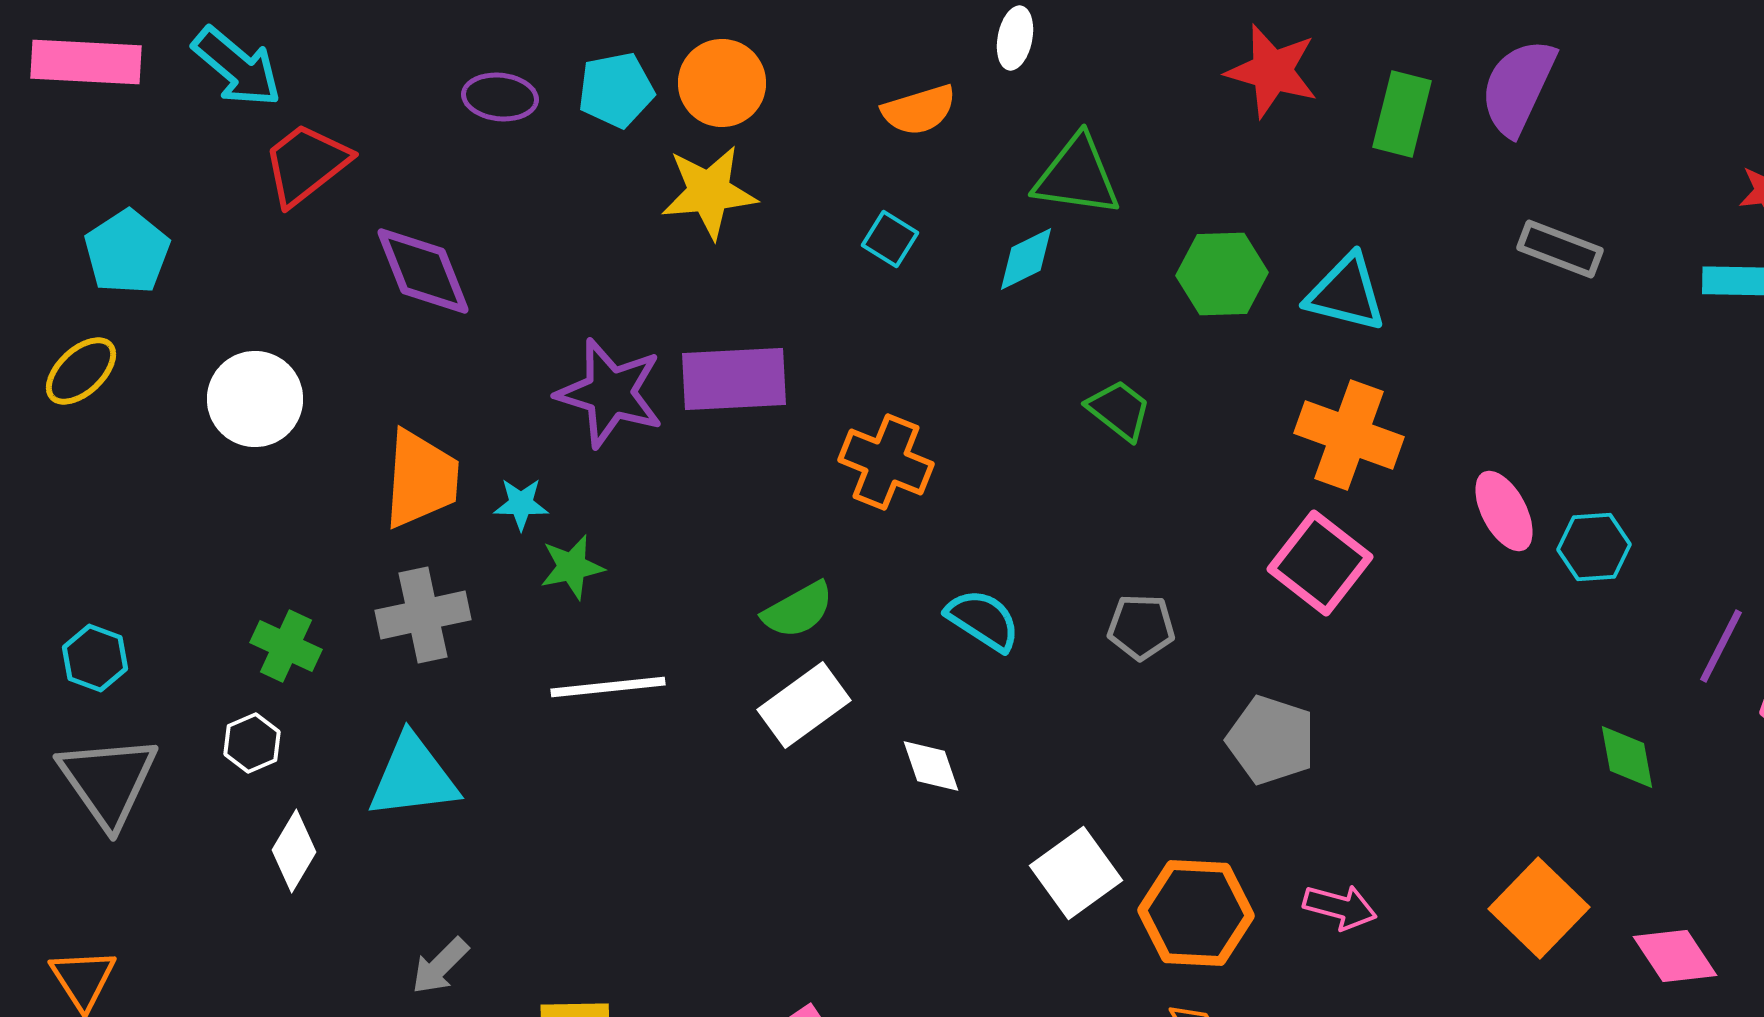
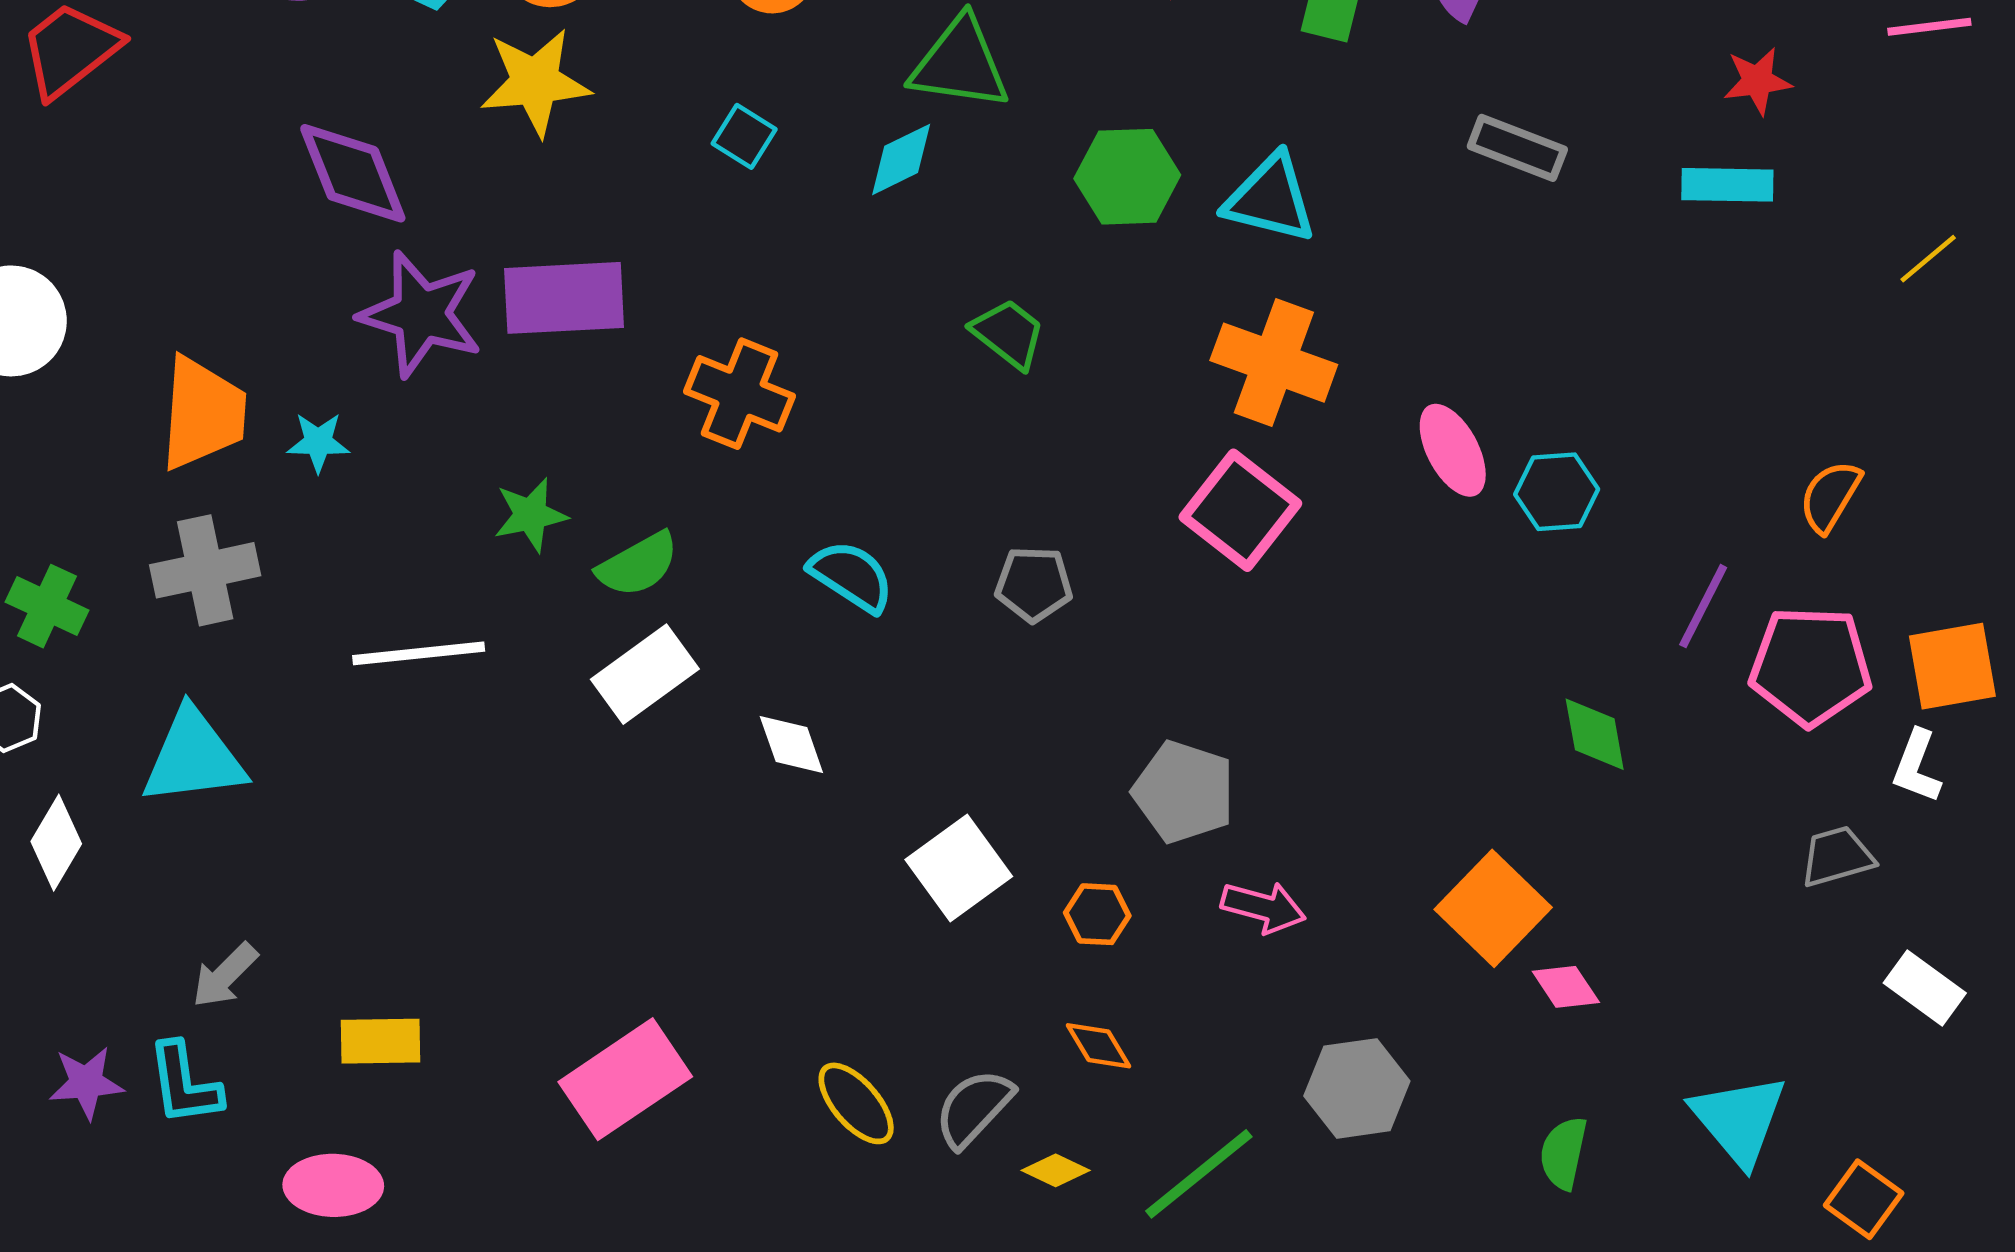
purple diamond: (423, 271) -> (353, 173), moved
green star: (572, 567) -> (531, 515), moved
gray pentagon: (1271, 740) -> (1184, 792), moved
orange hexagon: (1196, 913) -> (1097, 914), size x0.5
pink diamond: (1675, 956) -> (1566, 987), moved, size x0.7

